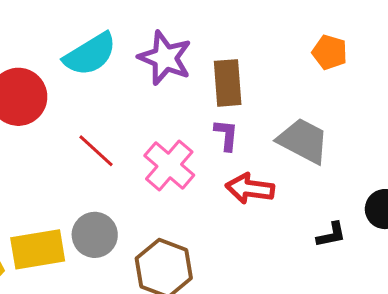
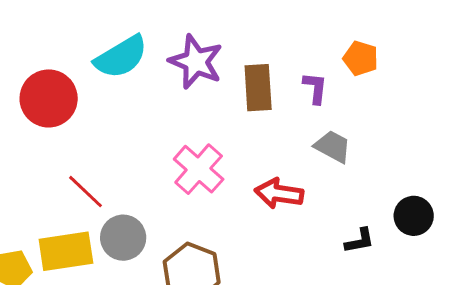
purple L-shape: (226, 135) -> (315, 88), moved
gray trapezoid: (303, 141) -> (333, 146), size x0.7
red line: (96, 151) -> (86, 192), moved

